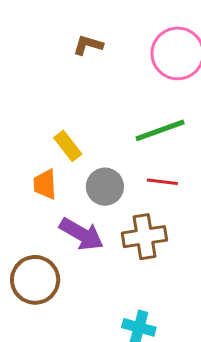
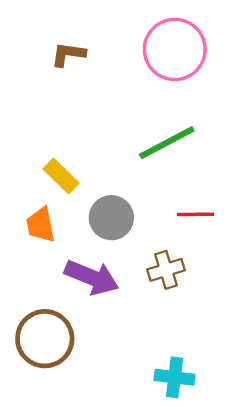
red line: (162, 182) -> (195, 214), moved
brown cross: (144, 237) -> (166, 270), size x0.7

